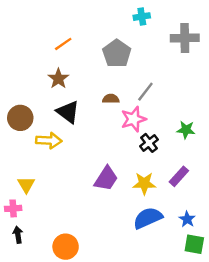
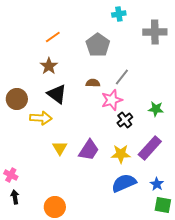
purple rectangle: (179, 176) -> (150, 148), size x1.4
yellow triangle: (26, 185) -> (60, 148), moved
pink cross: (13, 208) -> (11, 175), turned 32

